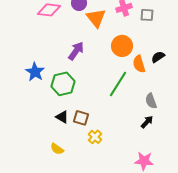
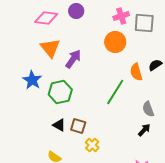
gray square: (147, 15) -> (144, 23), size x1.5
orange triangle: (96, 18) -> (50, 48), moved
orange circle: (122, 46) -> (115, 42), moved

